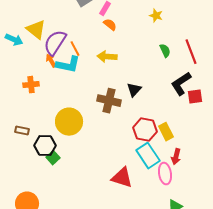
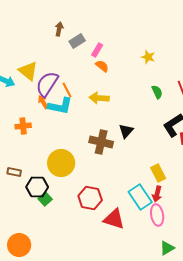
red hexagon: (145, 130) -> (90, 198), moved
red arrow: (176, 157) -> (157, 194), moved

